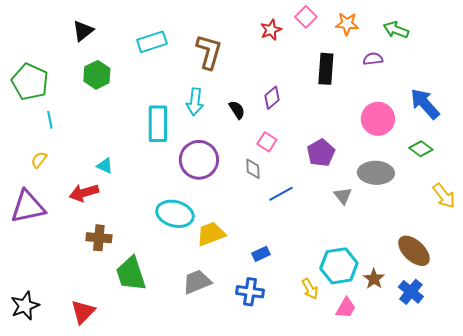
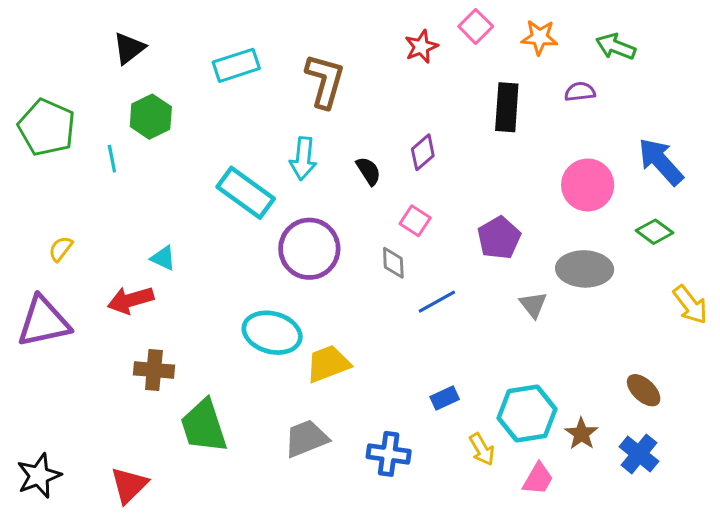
cyan line: (50, 120) -> (112, 159), moved
cyan rectangle: (158, 124) -> (246, 193), turned -54
brown ellipse: (414, 251) -> (644, 390), size x0.7
blue rectangle: (261, 254) -> (445, 398), moved

